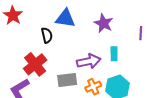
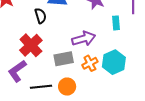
cyan rectangle: (114, 54) -> (116, 23), moved

